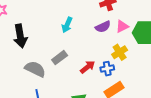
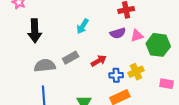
yellow cross: (120, 52) -> (136, 72), moved
red arrow: (88, 67) -> (99, 61), moved
gray semicircle: (35, 69) -> (45, 65), turned -40

